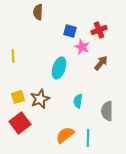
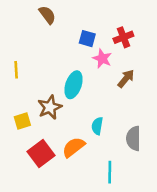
brown semicircle: (38, 12) -> (47, 15), turned 140
brown star: (40, 99) -> (50, 107), moved
red square: (20, 123) -> (41, 153), moved
orange semicircle: (65, 135) -> (74, 147), moved

